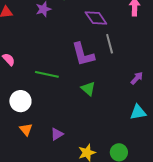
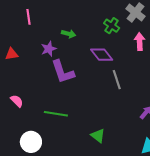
purple L-shape: (83, 54) -> (63, 72), moved
green triangle: (88, 89) -> (98, 136), moved

